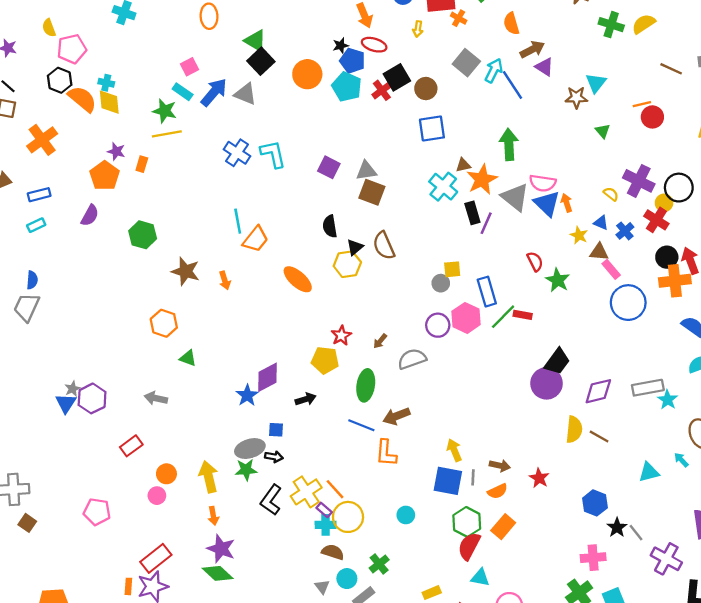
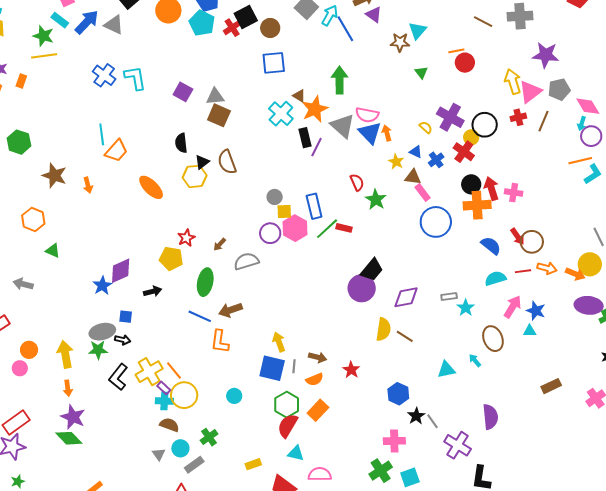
brown triangle: (463, 165) -> (299, 96), turned 40
yellow square: (452, 269) -> (284, 212), moved
gray rectangle: (648, 388) -> (449, 296), size x0.6

